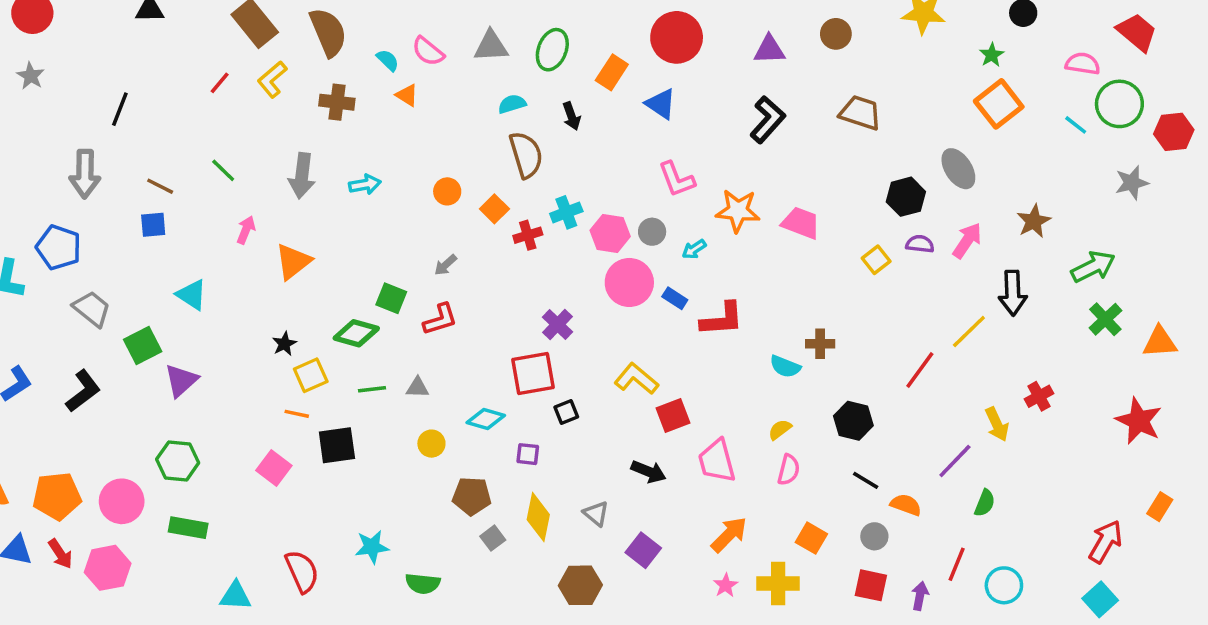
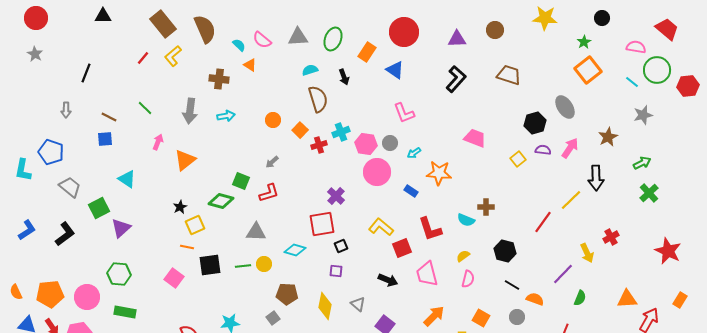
brown cross: (337, 102) -> (219, 79), moved
gray arrow: (85, 174) -> (66, 110), size x0.6
gray star: (1132, 183) -> (643, 115), moved
orange star: (738, 211) -> (439, 173), moved
green arrow: (1093, 267) -> (642, 163), size x0.7
blue rectangle: (675, 298) -> (411, 191), moved
red L-shape: (722, 319) -> (430, 229), moved, turned 76
orange triangle: (1160, 342) -> (627, 299), moved
gray triangle: (417, 388) -> (256, 232), size x1.5
green line: (372, 389) -> (243, 266), moved
purple square: (528, 454) -> (336, 271), moved
gray square: (493, 538) -> (273, 318), moved

